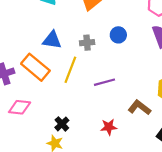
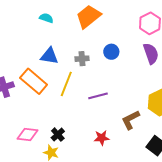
pink diamond: (20, 107) -> (28, 135), moved
brown L-shape: (139, 108) -> (131, 120), turned -65

